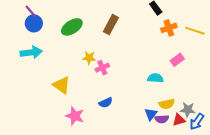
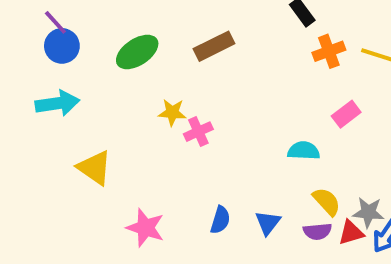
brown rectangle: (111, 25) -> (214, 46), turned 36
yellow triangle: (61, 85) -> (95, 168), moved
blue semicircle: (106, 103) -> (220, 220), moved, turned -48
yellow semicircle: (167, 104) -> (327, 202), turned -119
blue triangle: (151, 114) -> (268, 223), moved

